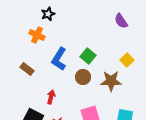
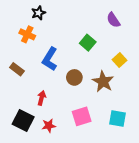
green square: (88, 56) -> (88, 43), moved
brown star: (111, 81) -> (103, 82), turned 30

